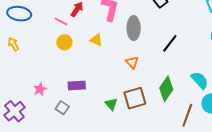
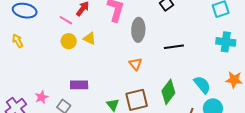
yellow triangle: (96, 40) -> (90, 38), moved
black line: (170, 43) -> (174, 47), turned 42
pink star: (40, 89) -> (41, 97), moved

